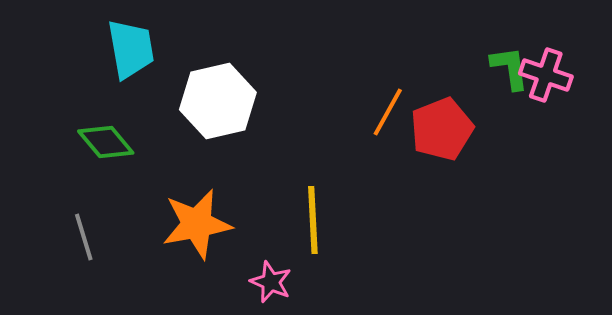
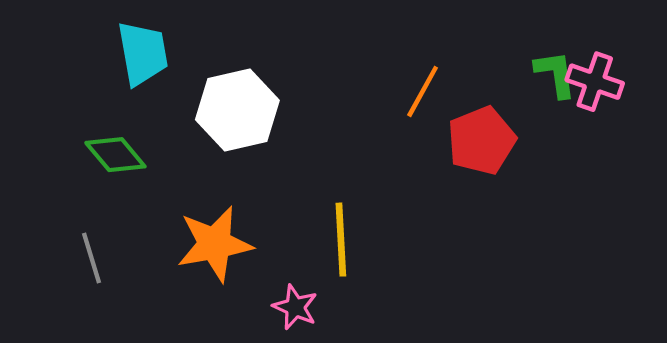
orange line: (388, 112) -> (423, 91), moved

